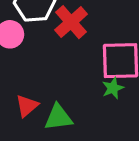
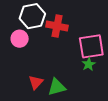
red cross: (71, 22) -> (57, 26), turned -30

